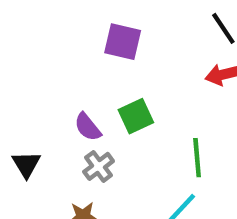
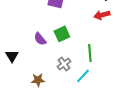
gray cross: (99, 166) -> (64, 64), moved

